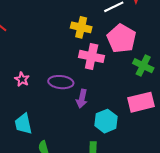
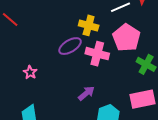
purple ellipse: (61, 82) -> (70, 46), moved, turned -40
purple arrow: (82, 99) -> (86, 93), turned -144

